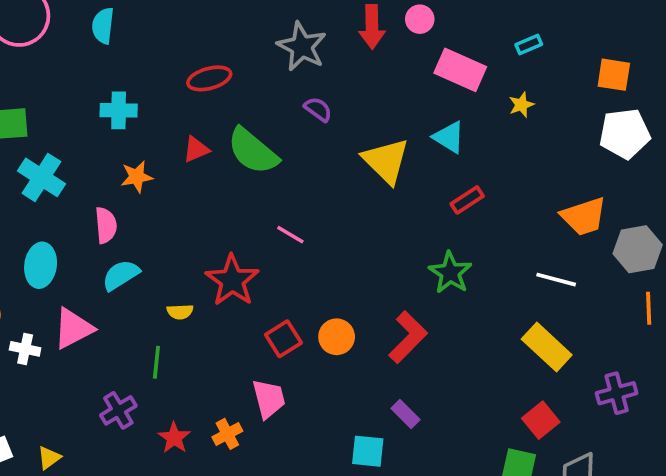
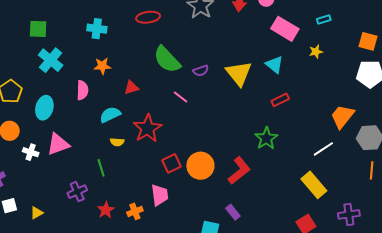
purple semicircle: (318, 109) -> (201, 71), moved, turned 119
red triangle: (196, 149) -> (131, 88), moved
orange trapezoid: (584, 216) -> (342, 116), turned 140
pink line: (290, 235) -> (181, 97), moved
cyan semicircle: (121, 275) -> (110, 115), moved
white line: (556, 280) -> (323, 149), turned -55
orange circle: (337, 337) -> (200, 166), size x1.4
green line: (156, 362) -> (101, 168), turned -30

